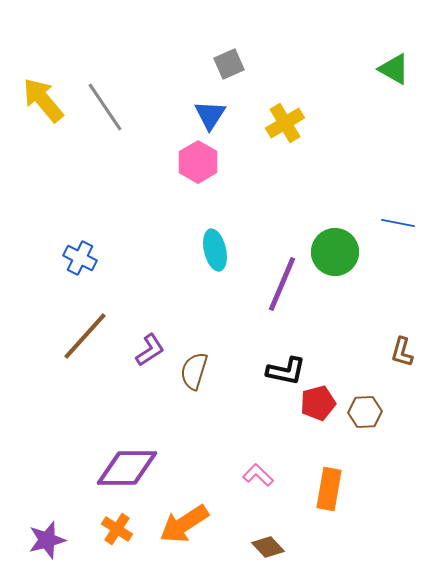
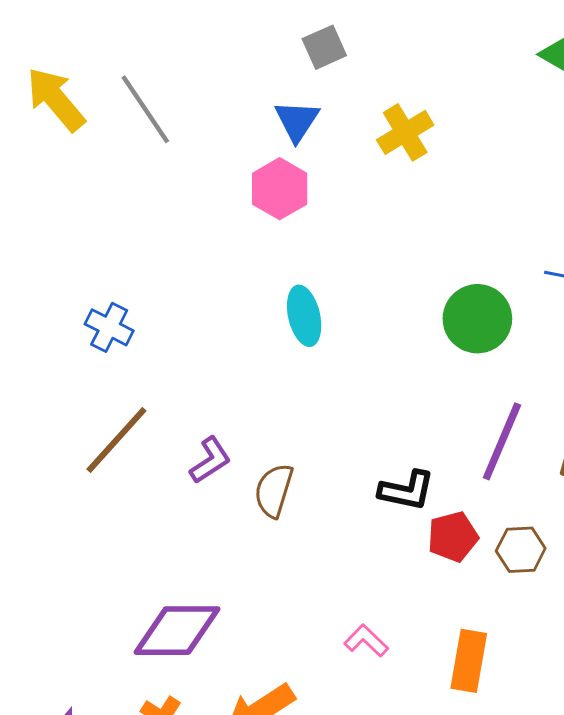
purple line: (282, 284) -> (502, 441), moved

